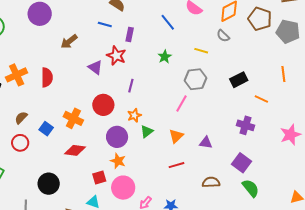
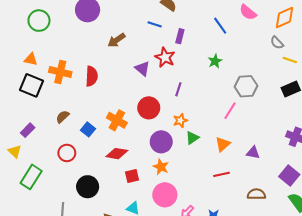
yellow line: (201, 51) -> (290, 60), moved
orange cross: (17, 75) -> (60, 72), turned 35
red circle: (20, 143) -> (67, 153), moved
red square: (99, 177) -> (132, 176), moved

